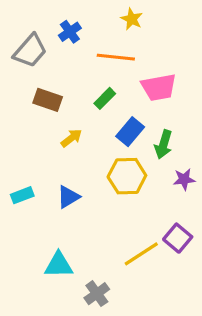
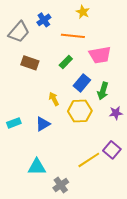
yellow arrow: (71, 138) -> (54, 99), moved, turned -80

